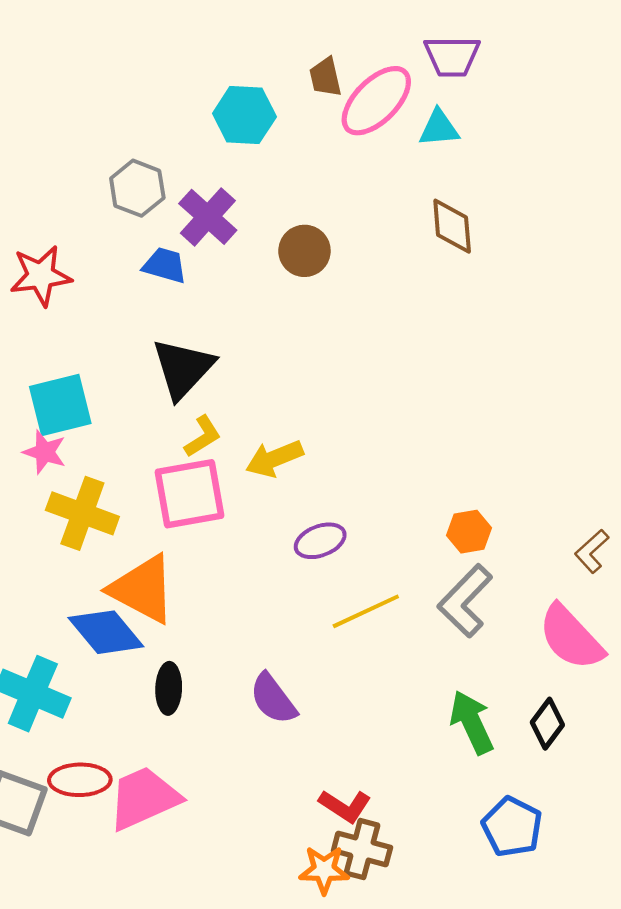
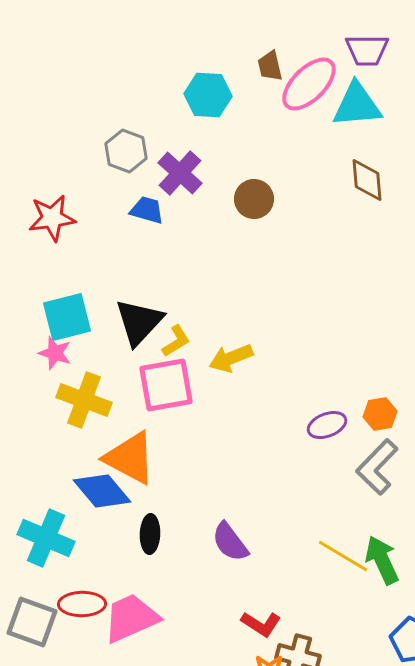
cyan triangle: (439, 128) -> (357, 105), size x1.6
black triangle: (183, 368) -> (139, 322), moved
purple ellipse: (320, 541) -> (327, 425), moved
yellow line: (366, 611) -> (343, 556), moved, turned 56
red L-shape: (345, 806) -> (261, 624), moved

